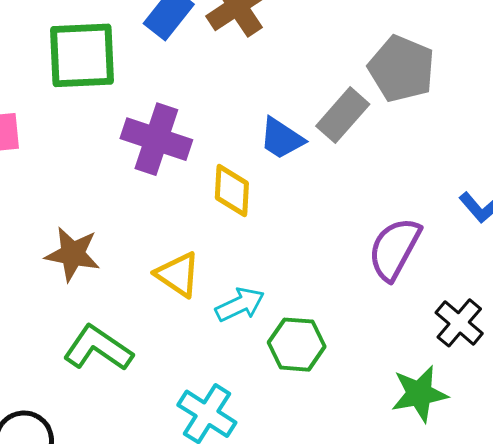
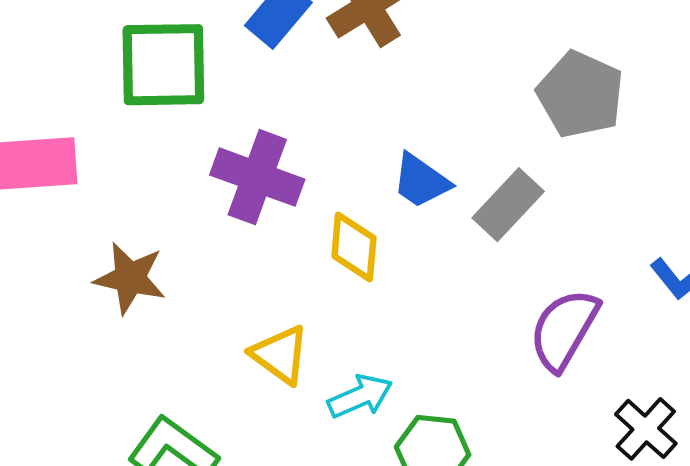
gray rectangle: (343, 115) -> (508, 205), moved
brown star: (73, 254) -> (130, 278), moved

